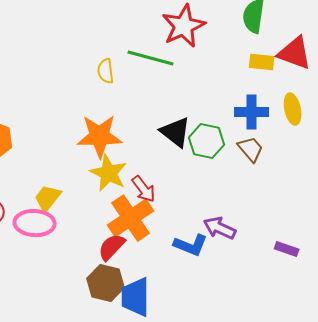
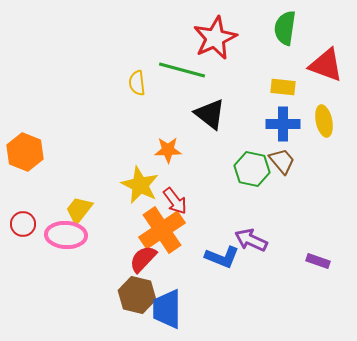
yellow rectangle: (262, 62) -> (283, 87), moved
black triangle: (176, 132) -> (210, 114), moved
orange star: (100, 136) -> (168, 150), moved, size x0.6
green hexagon: (207, 141) -> (252, 169), moved

